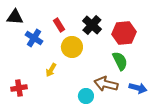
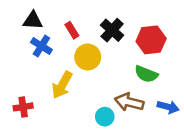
black triangle: (15, 17) -> (33, 20), moved
green semicircle: (120, 61) -> (146, 74), turned 138
yellow arrow: (51, 70) -> (62, 85), size x1.6

